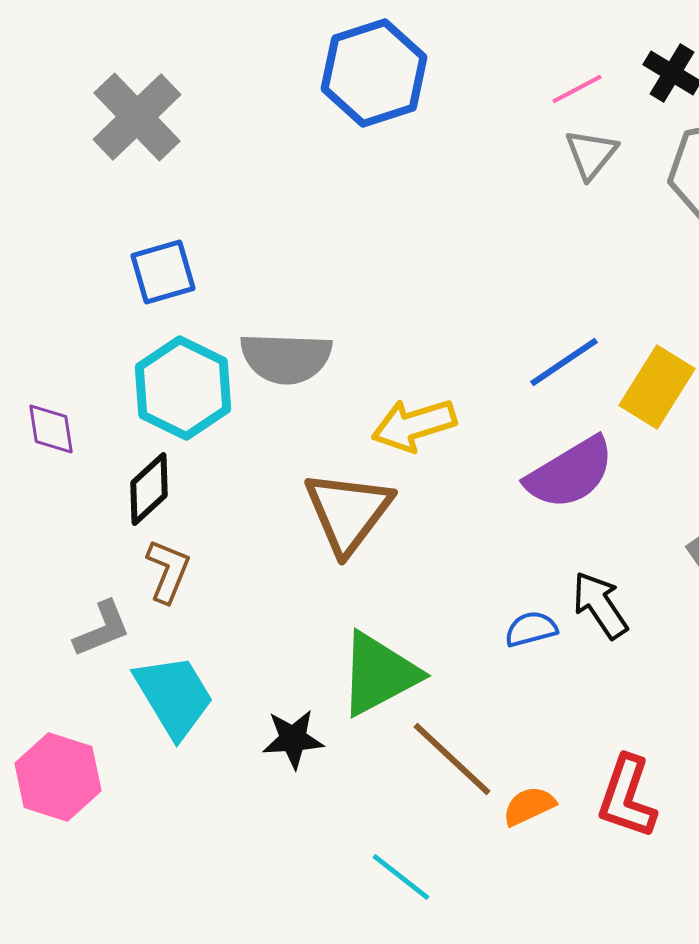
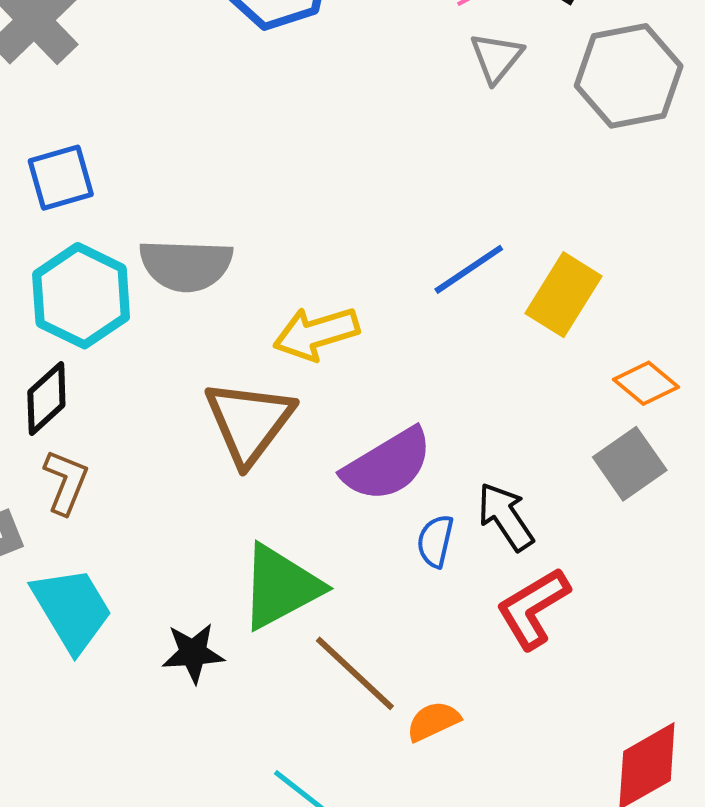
purple semicircle: (570, 473) -> (387, 465), moved
blue semicircle: (531, 629) -> (435, 541), turned -62
red L-shape: (627, 797) -> (533, 608), moved, turned 40

